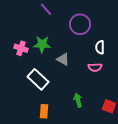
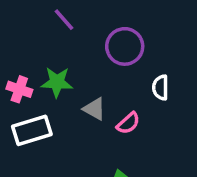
pink semicircle: (95, 67) -> (128, 123), moved, turned -40
white rectangle: (38, 79) -> (32, 130), moved, turned -60

